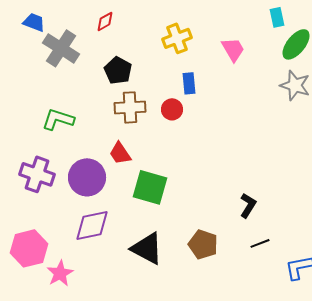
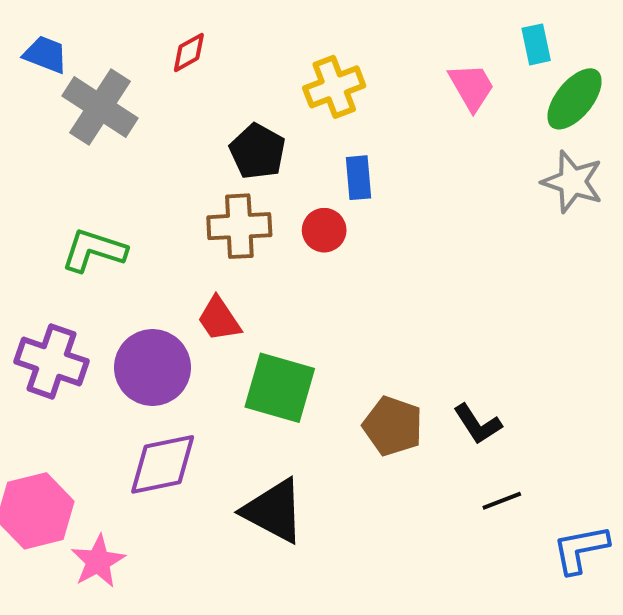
pink trapezoid: (233, 49) -> (472, 87), moved
black pentagon: (118, 70) -> (258, 151), moved
black L-shape: (248, 205) -> (478, 424), turned 115
brown pentagon: (203, 244) -> (393, 426), moved

